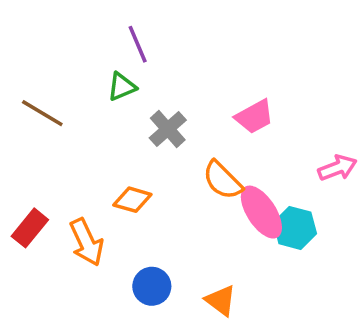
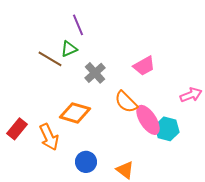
brown line: (42, 113) -> (50, 59), moved
orange diamond: (132, 200) -> (75, 113), size x1.4

